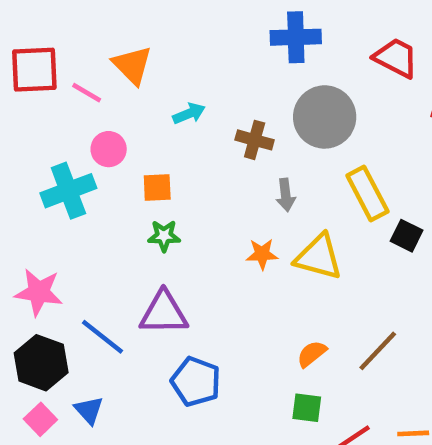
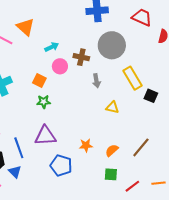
pink circle: (109, 149) -> (60, 66), moved
orange square: (157, 188) -> (39, 81), turned 32
orange star: (262, 254) -> (86, 145), moved
yellow triangle: (318, 257) -> (112, 107), size x0.6
blue line: (103, 337) -> (19, 148), turned 35
blue triangle: (89, 410) -> (15, 172), moved

